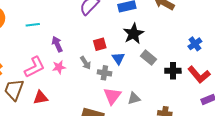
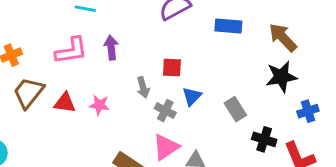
black star: (133, 34) -> (281, 77), moved
pink L-shape: (35, 67) -> (71, 51), moved
pink star: (59, 67) -> (99, 105), moved
red triangle: (41, 97) -> (65, 103), moved

